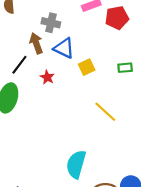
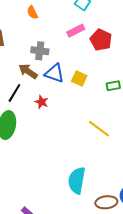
red pentagon: (117, 18) -> (101, 40), turned -30
brown arrow: (36, 43) -> (28, 71), turned -30
yellow square: (87, 67) -> (79, 79), moved, turned -35

